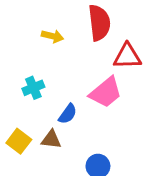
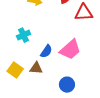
pink trapezoid: (106, 92) -> (70, 50), moved

